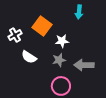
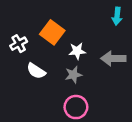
cyan arrow: (79, 12) -> (117, 16), moved
gray arrow: (84, 65) -> (113, 58), moved

